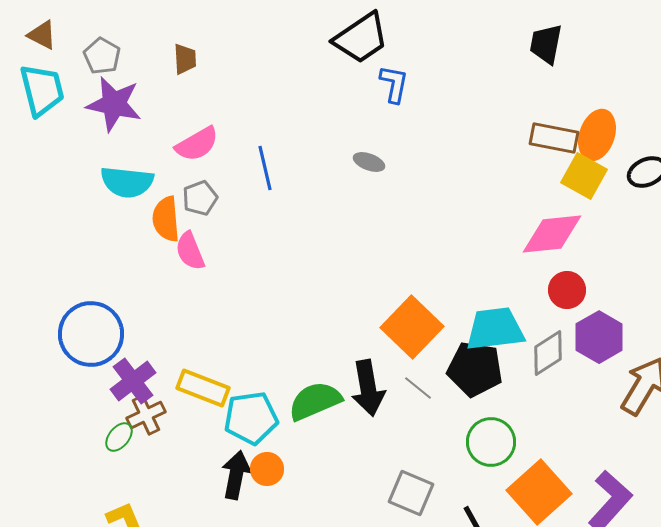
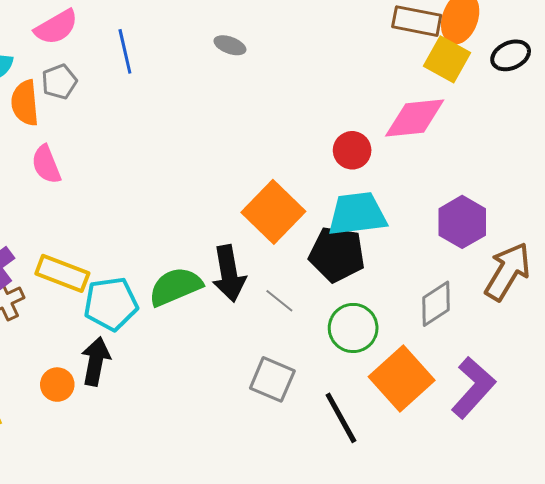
pink semicircle: (190, 251) -> (46, 164), moved
red circle: (567, 290) -> (352, 150), moved
gray diamond: (548, 353) -> (436, 304), moved
gray line: (418, 388) -> (279, 301), moved
orange circle: (267, 469) -> (57, 385), moved

